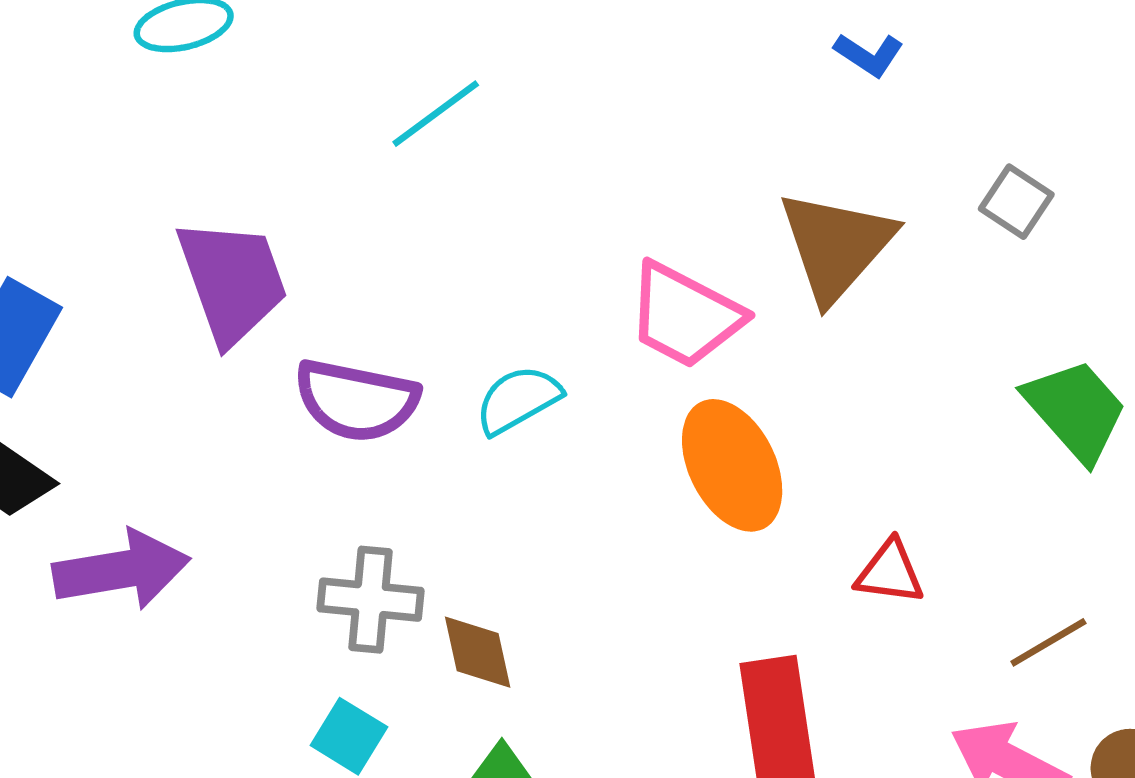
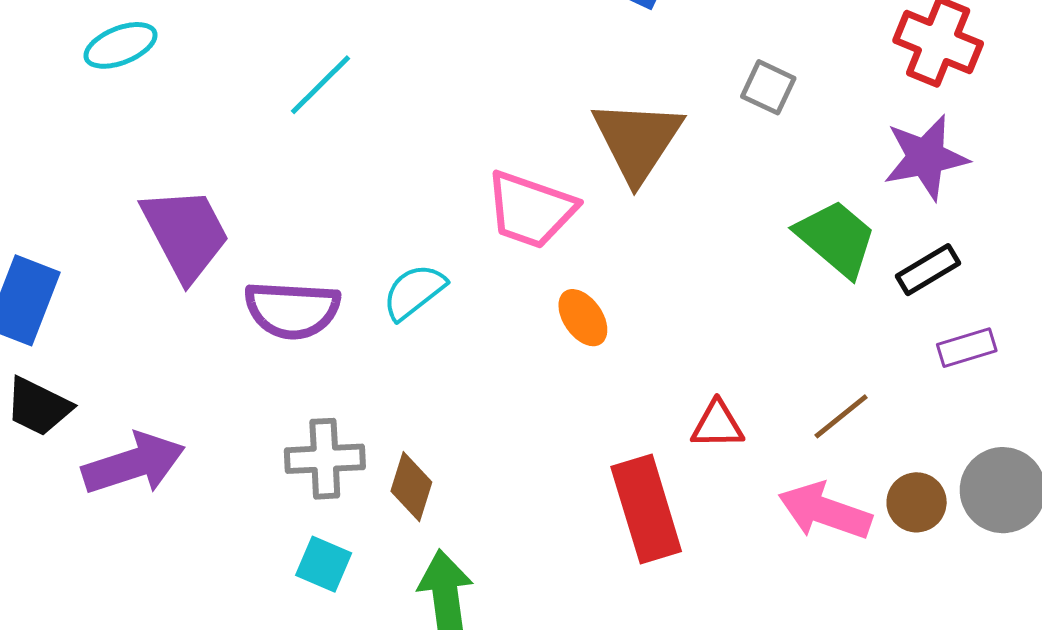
orange ellipse: (732, 465) -> (583, 318), size x0.6
red triangle: (890, 572) -> (717, 425), moved
brown diamond: (478, 652) -> (411, 487), turned 38

